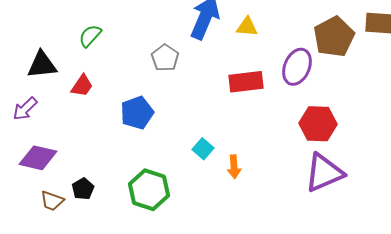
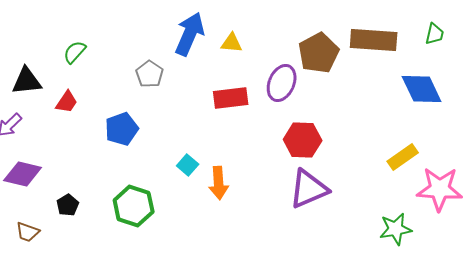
orange arrow: (234, 167) -> (219, 183), size x1.4
brown trapezoid: (52, 201) -> (28, 232), moved

